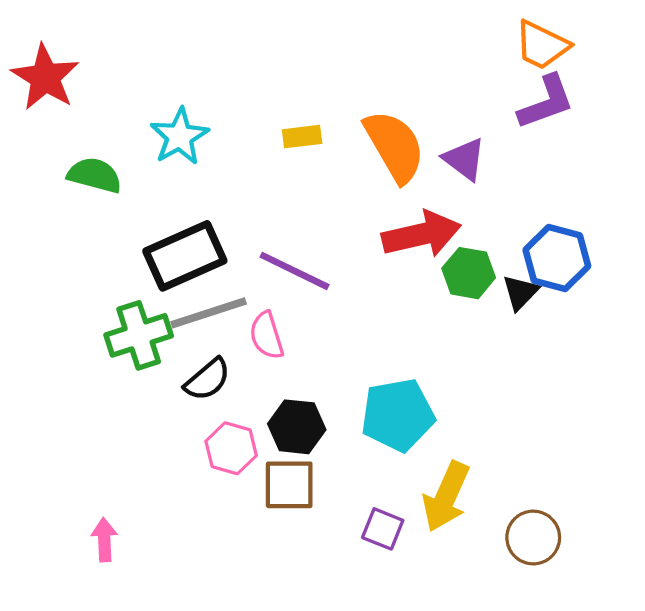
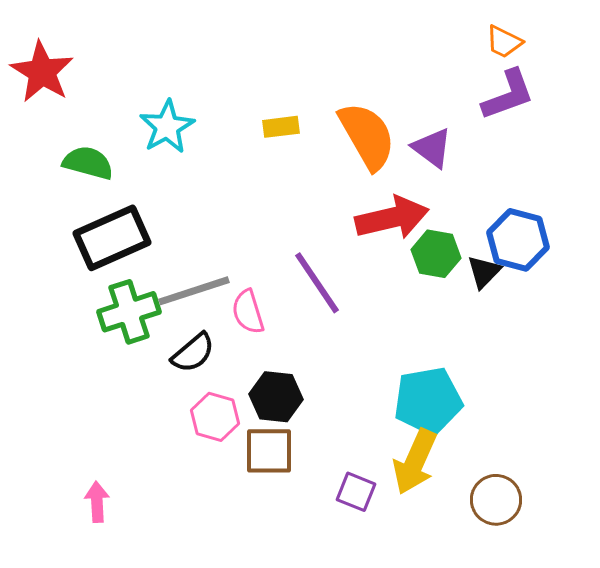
orange trapezoid: (542, 45) -> (504, 42), size x0.7
black rectangle: (185, 256) -> (112, 238), moved
purple line: (295, 271) -> (317, 283), moved, turned 30
cyan pentagon: (398, 415) -> (428, 401), moved

